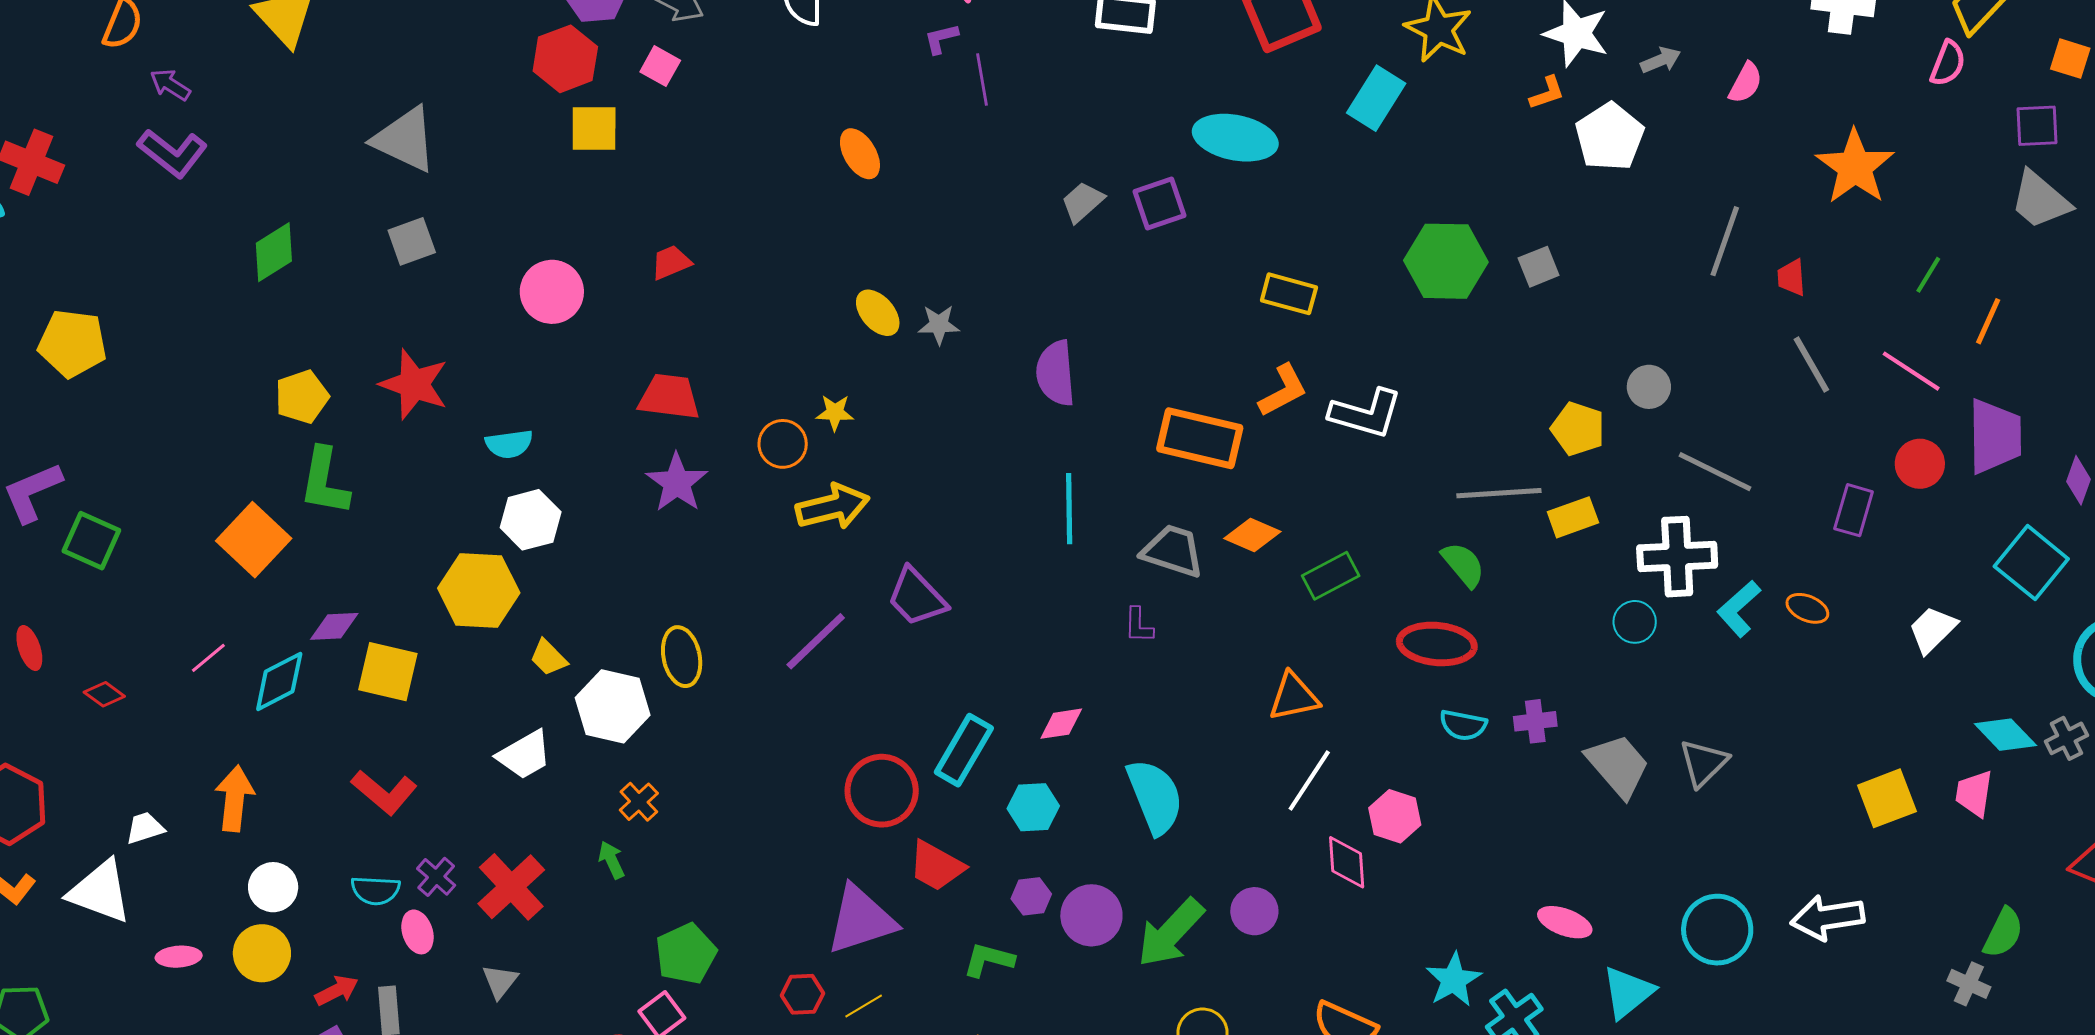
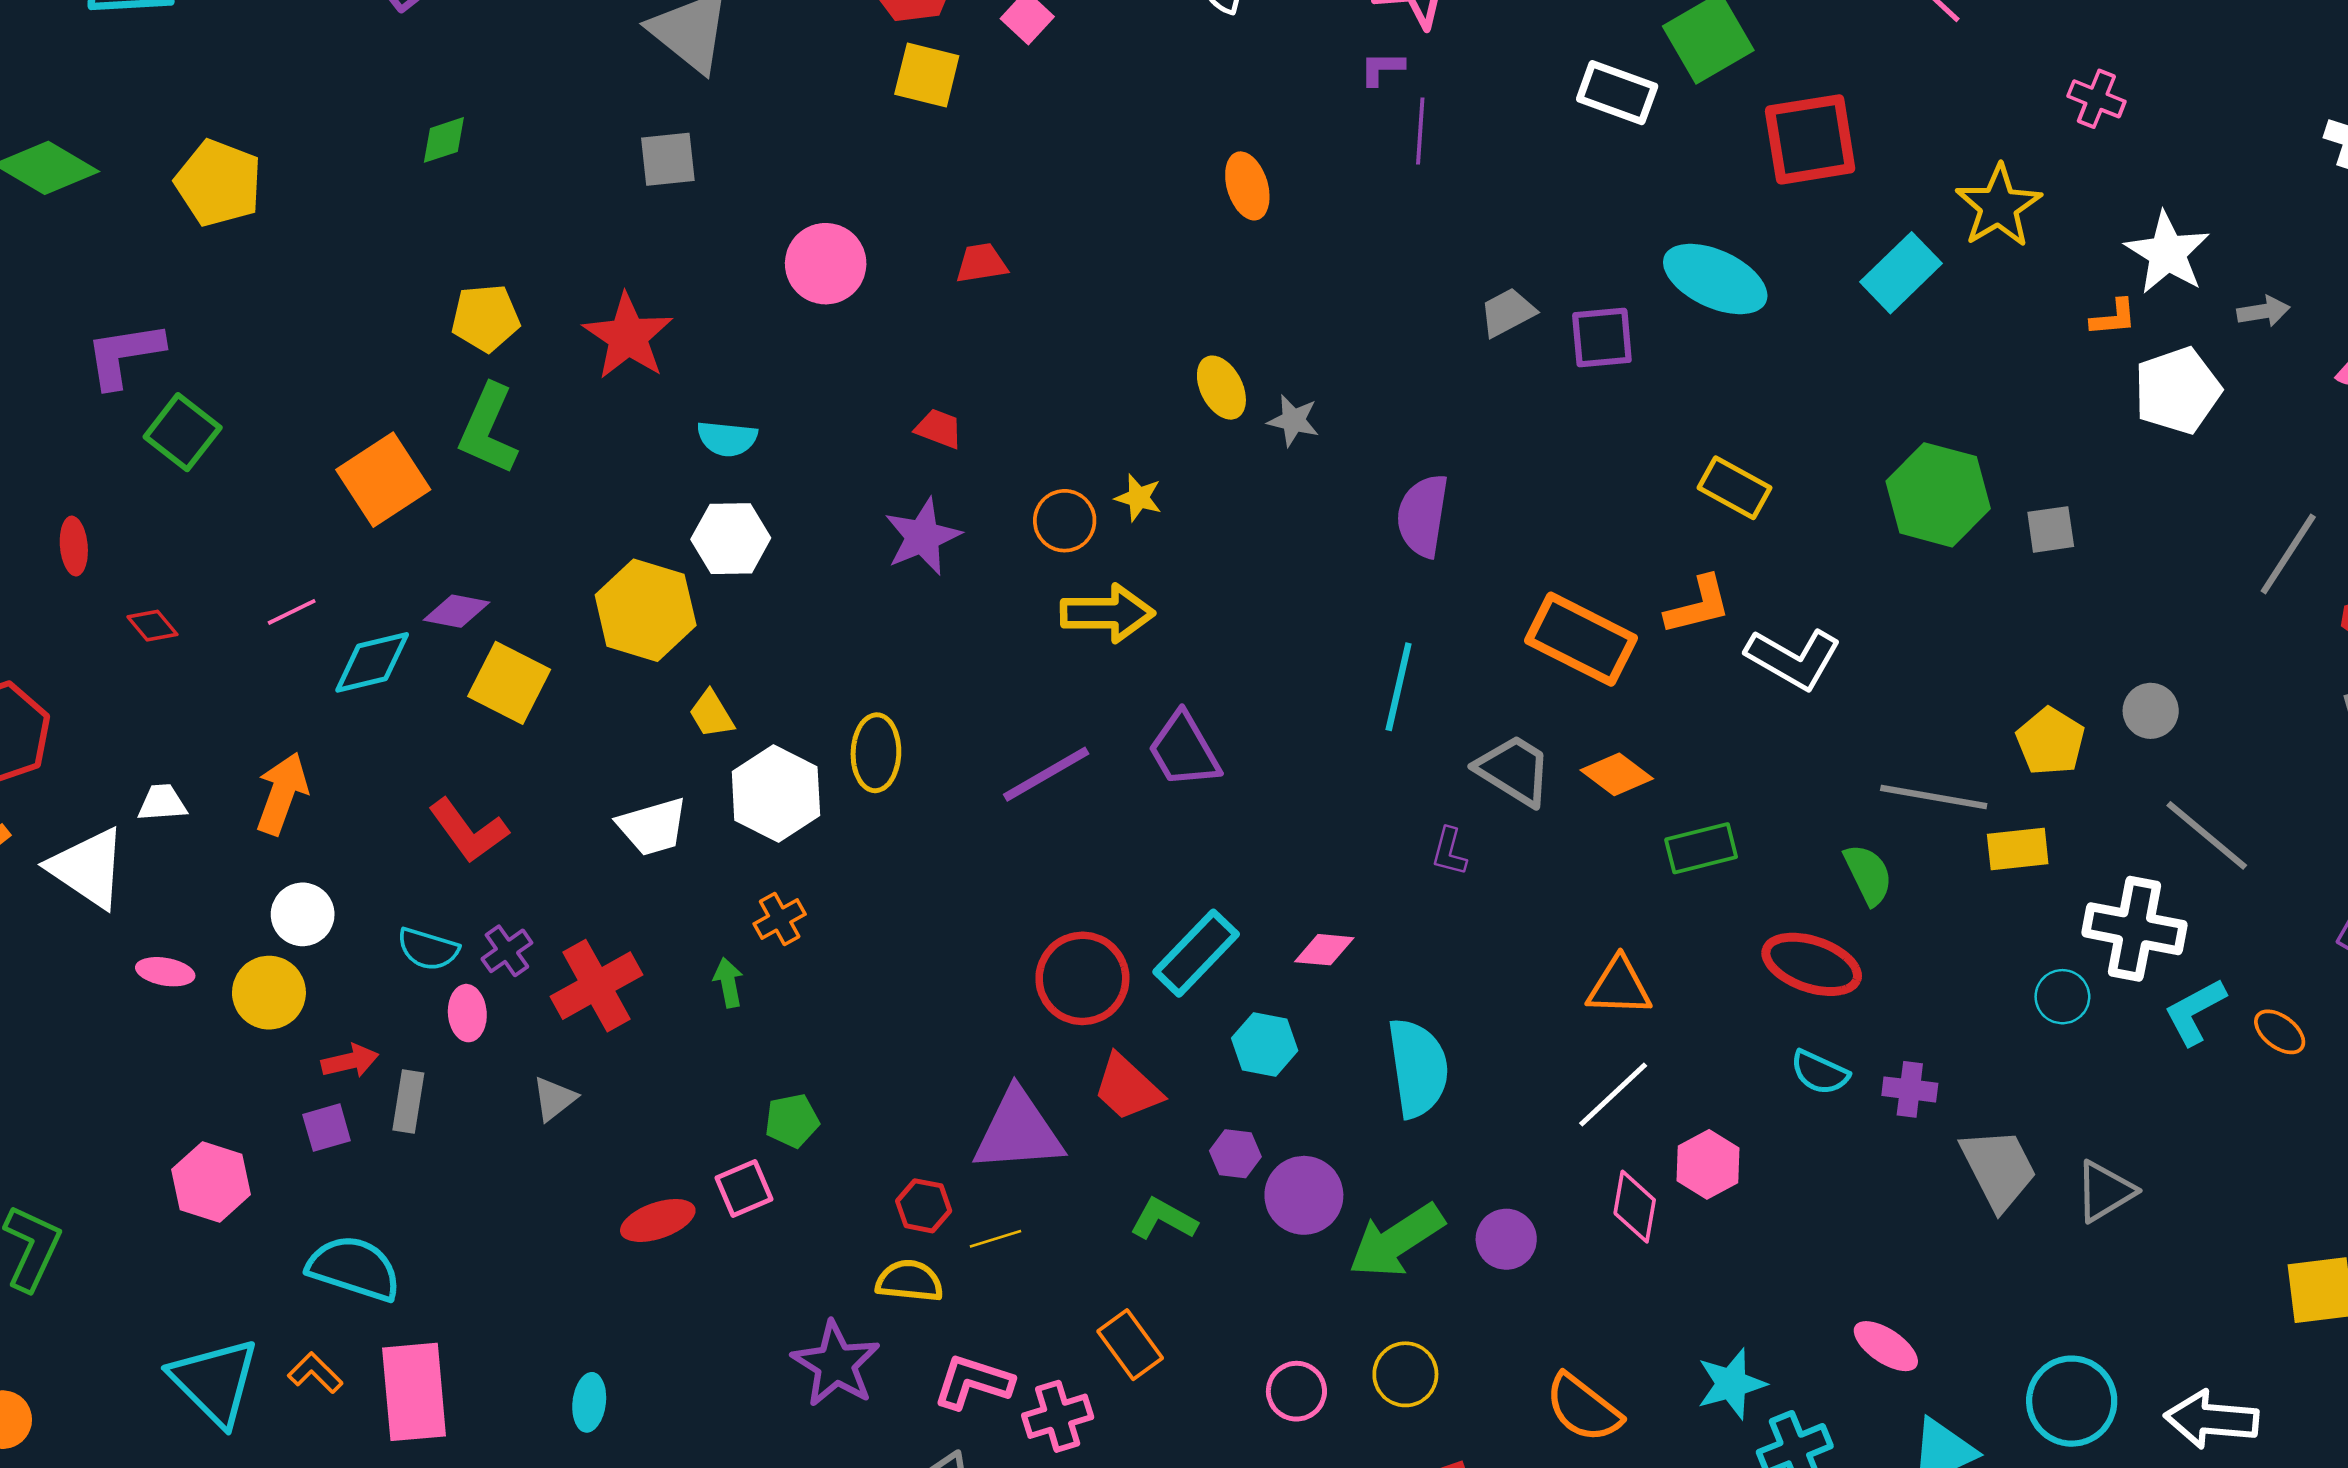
green diamond: (274, 252) -> (444, 140), moved, size x0.7
red trapezoid: (669, 397) -> (939, 429), size x0.6
green pentagon: (686, 954) -> (792, 1121), size x0.7

